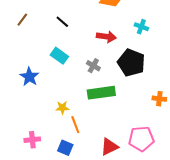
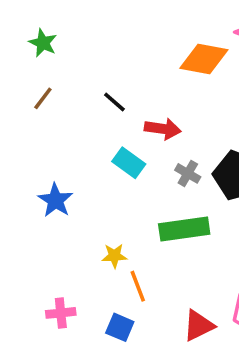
red arrow: (106, 37) -> (163, 129), moved
cyan rectangle: (59, 56) -> (129, 163), moved
gray cross: (93, 66) -> (188, 173), moved

